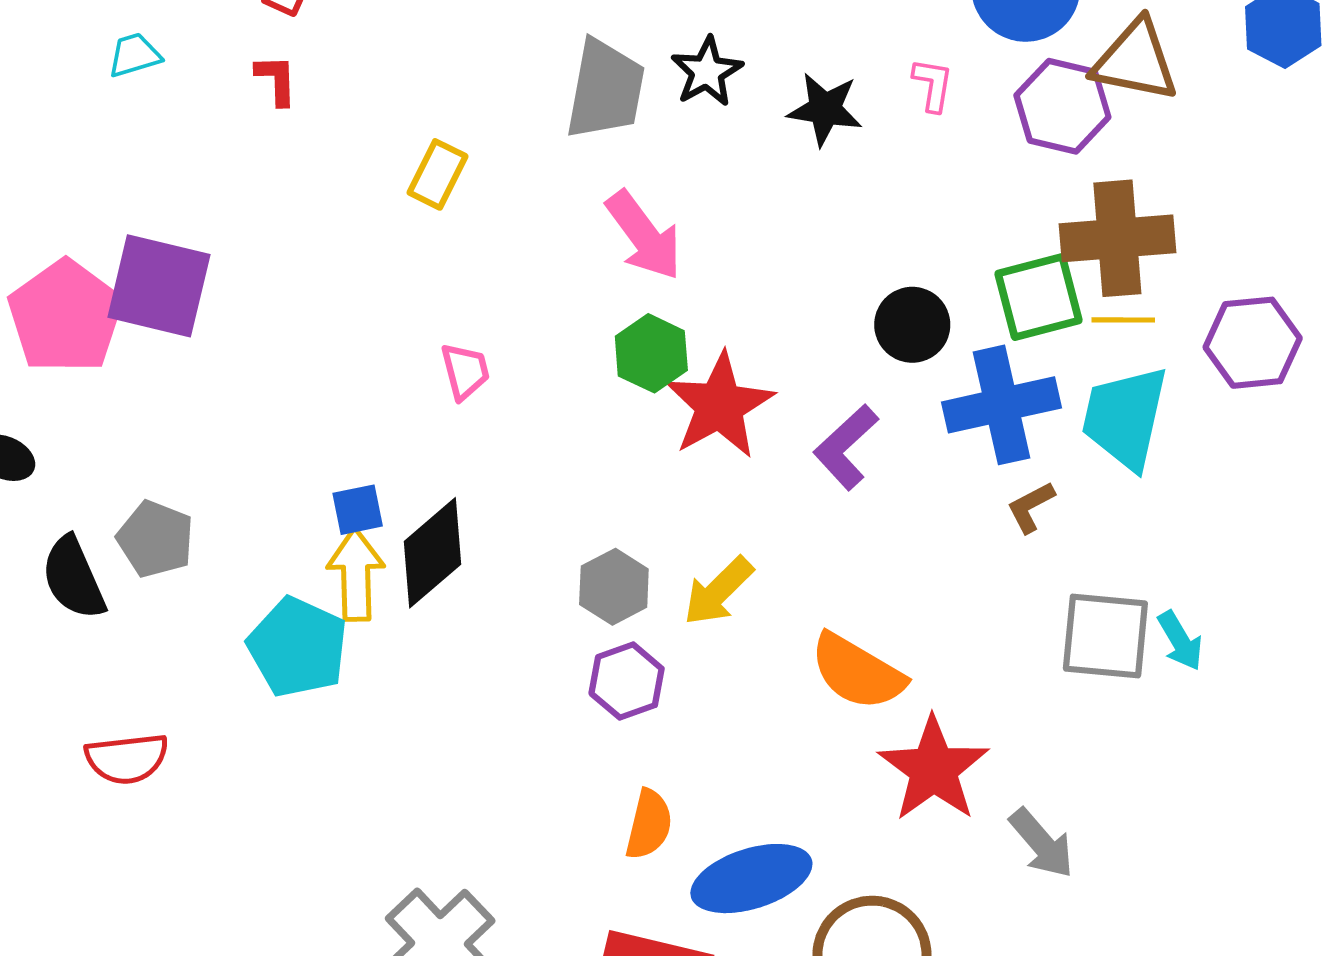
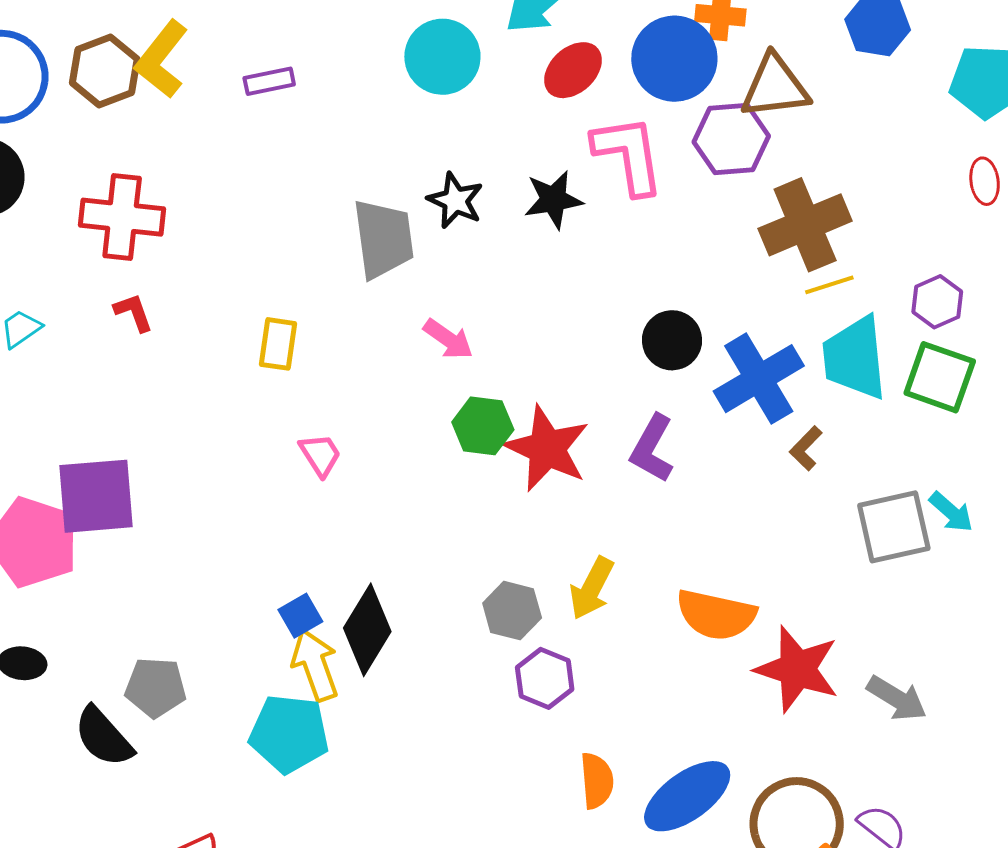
pink L-shape: (933, 85) -> (628, 155), size x2.0
pink arrow: (644, 236) -> (448, 339), size x0.7
green square: (1039, 297) -> (940, 377), moved, turned -38
purple hexagon: (1253, 343) -> (937, 302), moved, size x0.7
pink trapezoid: (465, 371) -> (320, 455), moved

